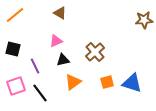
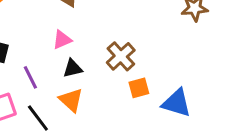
orange triangle: (73, 82) -> (71, 100), moved, turned -42
orange square: (107, 82) -> (139, 88), moved

